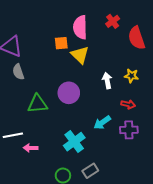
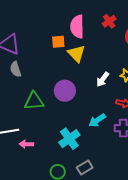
white arrow: (107, 81) -> (103, 79), turned -133

